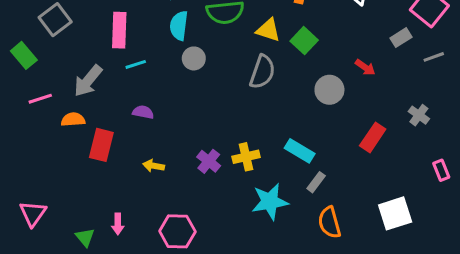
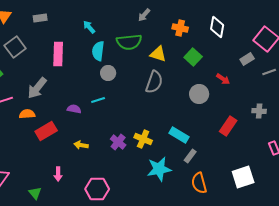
green square: (304, 41) -> (193, 57), moved
cyan line: (136, 64) -> (98, 100), moved
gray cross: (419, 115) -> (259, 111), turned -32
red rectangle: (101, 145) -> (46, 131), turned 45
yellow cross: (246, 157) -> (143, 139), turned 36
pink arrow: (118, 224) -> (58, 174), moved

